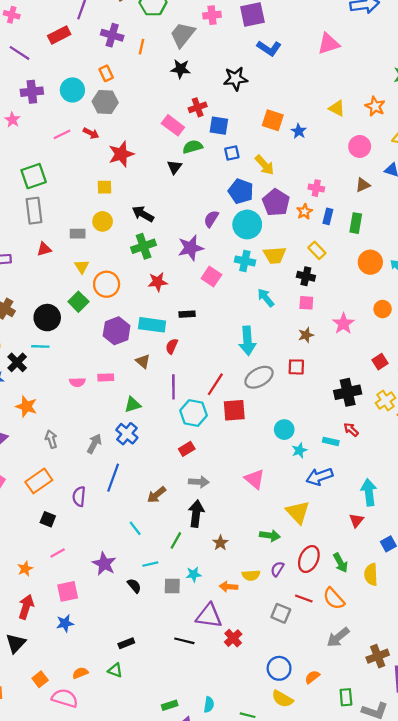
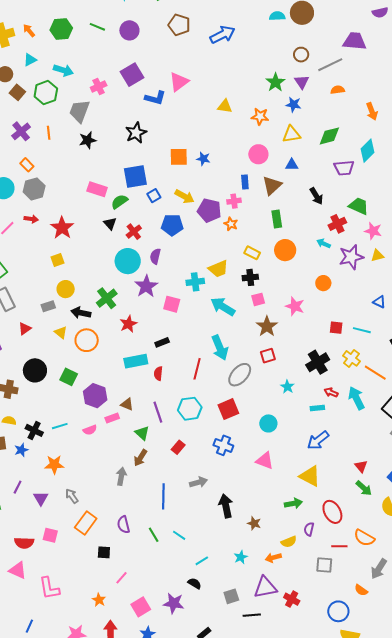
purple cross: (112, 35) -> (21, 131), turned -36
pink triangle: (329, 44) -> (179, 82), moved
red cross: (198, 107) -> (134, 232), moved
yellow triangle: (337, 108) -> (225, 106), moved
blue square: (219, 126) -> (135, 177), size x1.4
brown triangle: (363, 185) -> (272, 185), size x1.5
purple pentagon: (276, 202) -> (209, 210), moved
black arrow: (143, 214) -> (81, 313), moved
blue rectangle: (328, 216) -> (245, 182), moved
cyan circle: (247, 224) -> (128, 261), moved
orange circle: (370, 262) -> (285, 250), moved
cyan arrow: (266, 298) -> (223, 307), size x1.4
green square: (78, 302) -> (69, 377), moved
black circle: (47, 318) -> (35, 370), moved
purple hexagon: (117, 331) -> (95, 396), moved
brown star: (306, 335) -> (267, 326), size x1.5
cyan line: (40, 346) -> (60, 426), moved
brown triangle: (143, 361) -> (127, 404), moved
red square: (380, 362) -> (336, 328), turned -32
red line: (215, 384) -> (197, 369), moved
purple line: (173, 387) -> (158, 412), moved
green triangle: (133, 405) -> (142, 433), turned -42
cyan hexagon: (193, 413) -> (190, 409), moved
cyan circle: (284, 430) -> (268, 423), moved
blue cross: (127, 434) -> (223, 445), moved
gray arrow: (51, 439) -> (72, 496), moved
red rectangle: (187, 449) -> (178, 447), moved
cyan star: (299, 450) -> (287, 387), moved
blue line: (113, 478) -> (163, 496), moved
gray arrow: (199, 482) -> (198, 482), moved
cyan arrow: (369, 492) -> (356, 398), moved
brown arrow: (157, 495) -> (140, 458), moved
green line: (176, 540) -> (154, 535), moved, turned -42
red ellipse: (309, 559) -> (332, 512), turned -35
green arrow: (341, 563) -> (364, 488), moved
purple star: (104, 564) -> (174, 603), moved
gray square: (172, 586) -> (231, 596), moved
orange semicircle: (312, 677) -> (361, 590), moved, turned -88

